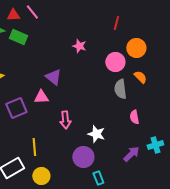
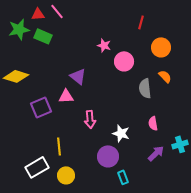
pink circle: (115, 62) -> (124, 61), moved
pink semicircle: (134, 117) -> (153, 123), moved

